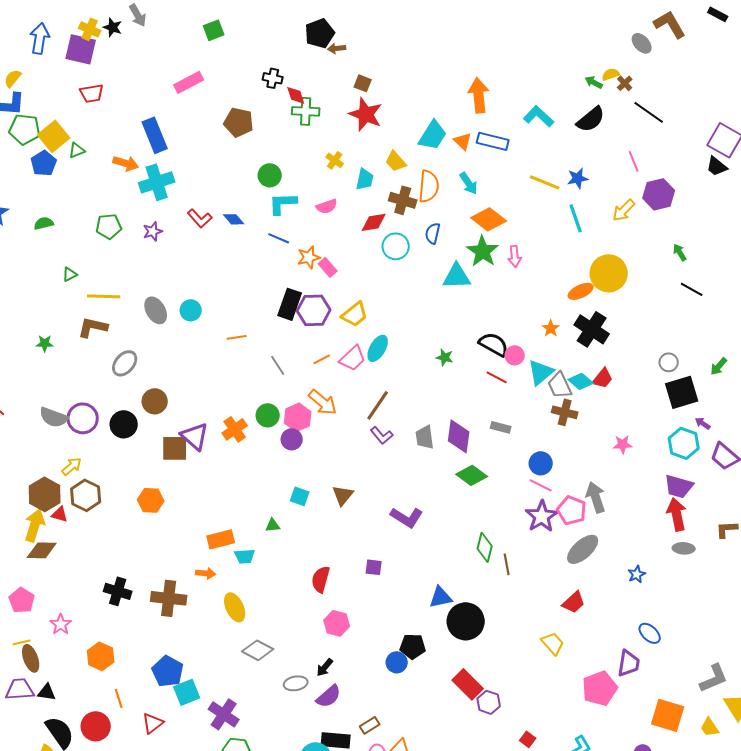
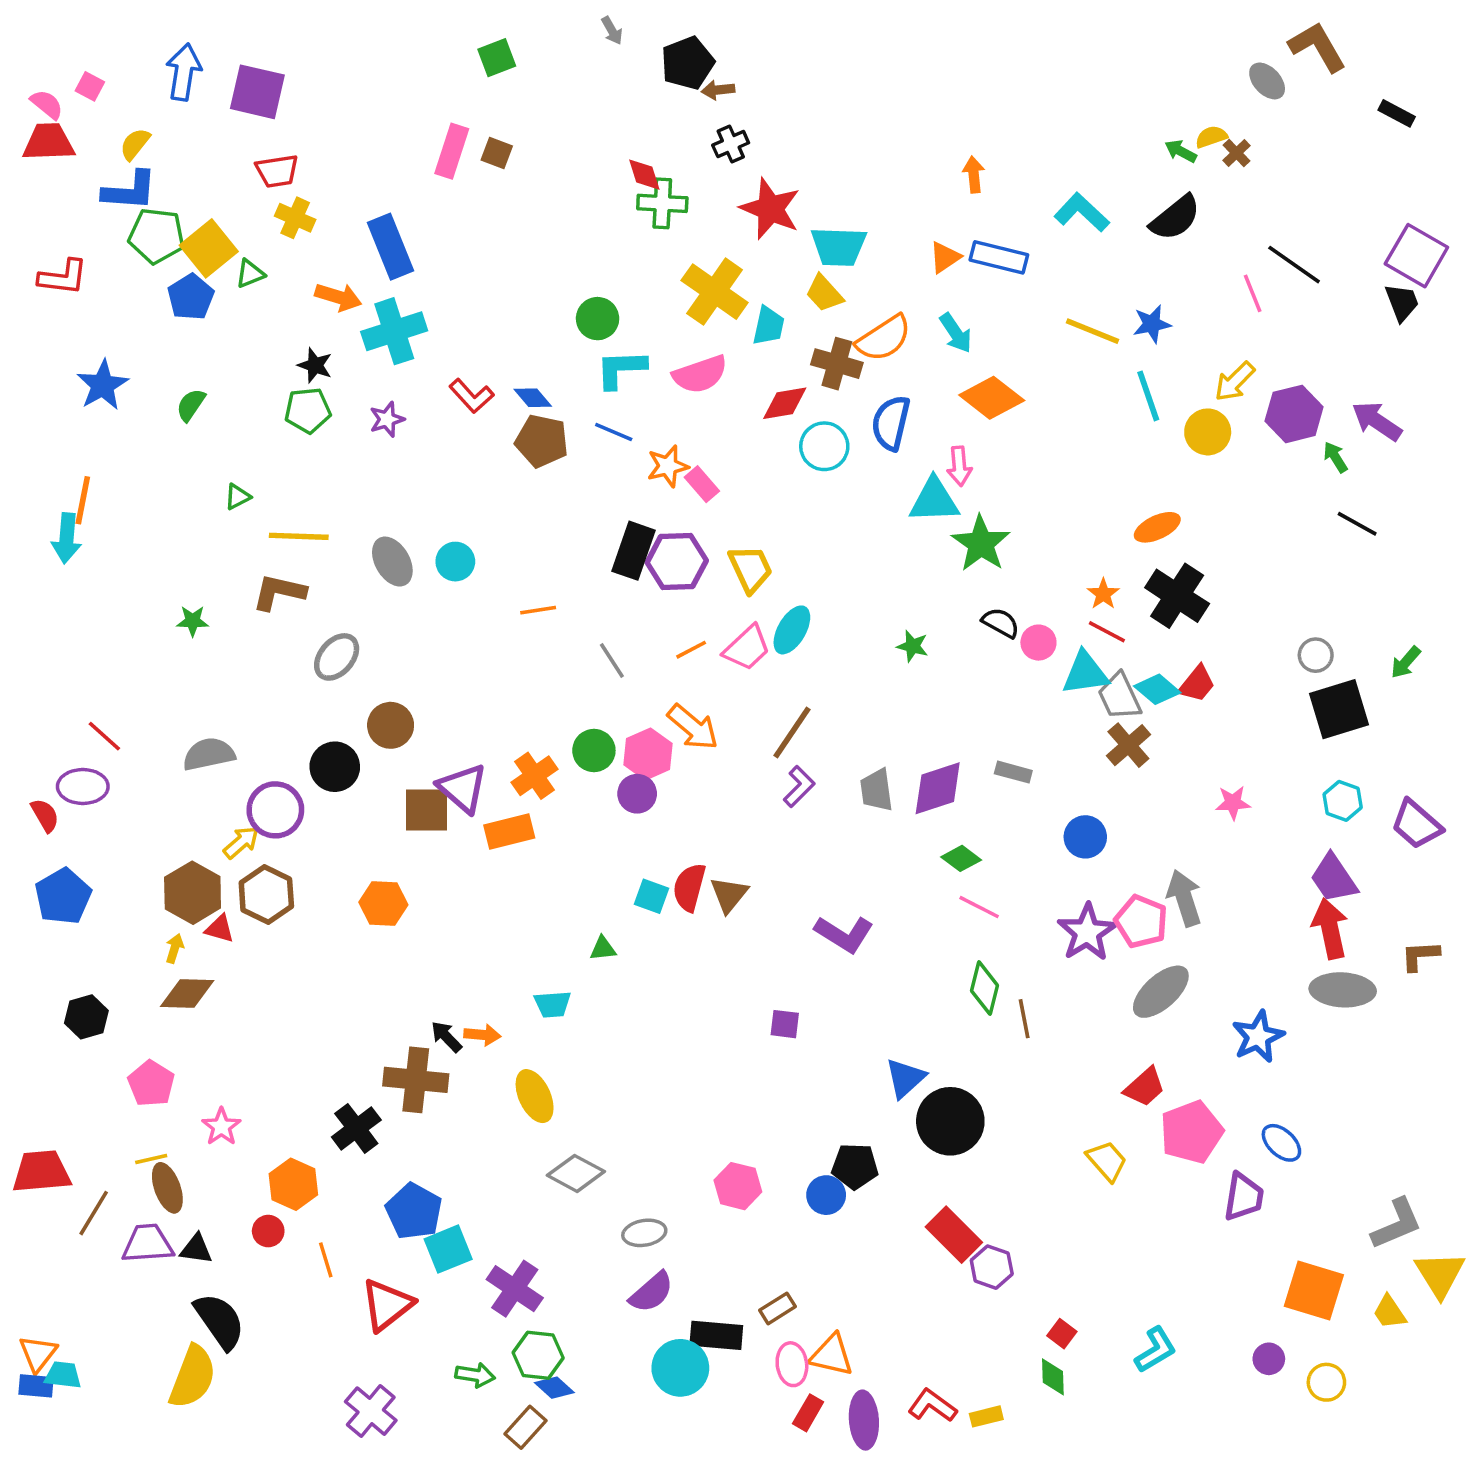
black rectangle: (718, 14) -> (1397, 113), moved
gray arrow: (138, 15) -> (612, 31), moved, size x0.7
black star: (113, 27) -> (315, 365), moved
yellow cross: (90, 29) -> (295, 218), moved
black cross: (273, 78) -> (731, 144), moved, turned -36
pink rectangle: (189, 82) -> (452, 151), turned -44
brown square: (363, 83) -> (497, 153), moved
orange arrow: (479, 95) -> (974, 175), size x0.6
black line: (649, 112) -> (1294, 265), moved
brown pentagon: (239, 122) -> (542, 441), moved
cyan trapezoid: (433, 135) -> (839, 247), moved, turned 60
orange triangle: (463, 141) -> (945, 257), turned 42
yellow cross: (335, 160) -> (715, 292), size x2.0
black trapezoid: (717, 166) -> (1402, 302), turned -150
orange semicircle: (429, 186) -> (884, 338), turned 52
purple hexagon: (659, 194) -> (1294, 414), moved
pink semicircle: (327, 206) -> (700, 374), size x1.4
green semicircle: (44, 223) -> (191, 405), turned -42
blue semicircle: (433, 233) -> (891, 423), size x1.4
green star: (483, 251) -> (981, 544), moved
pink arrow: (515, 256) -> (959, 466), moved
yellow circle: (609, 273) -> (1208, 432), moved, size x0.7
yellow trapezoid: (355, 314) -> (751, 569), turned -76
black semicircle: (494, 344) -> (1001, 623), size x0.7
cyan triangle: (541, 372) -> (1085, 673), turned 32
red line: (497, 377) -> (1107, 632), moved
brown cross: (565, 412) -> (1128, 745), turned 35
gray semicircle: (54, 417) -> (209, 754), turned 148
purple circle: (83, 418) -> (275, 810), moved
purple arrow: (703, 423) -> (1377, 421), moved, size x1.8
purple L-shape: (382, 435) -> (799, 787), turned -95
purple diamond: (459, 436) -> (938, 788), turned 64
cyan hexagon: (684, 443) -> (1343, 801), size x0.7
green diamond: (472, 475) -> (961, 858), size x0.7
pink line: (541, 485) -> (979, 907), moved
purple trapezoid: (679, 486) -> (1334, 878), turned 40
yellow arrow: (35, 525) -> (175, 948), size x0.5
orange rectangle: (221, 539) -> (509, 831), moved
gray ellipse: (684, 548) -> (1343, 990), size x1.6
blue star: (637, 574) -> (1258, 1037), size x1.6
red semicircle: (321, 579) -> (689, 887), moved
black cross: (118, 591) -> (356, 1128), moved, turned 36
blue triangle: (441, 597) -> (905, 1078), turned -30
pink hexagon: (337, 623) -> (738, 1186), moved
black arrow: (325, 667) -> (446, 1037), moved, turned 96
pink pentagon: (600, 688) -> (1191, 1132), moved
purple semicircle: (329, 696) -> (652, 1292), moved
red triangle: (153, 723) -> (387, 1305), size x1.4
red circle: (96, 726) -> (268, 1231), moved, size x0.6

